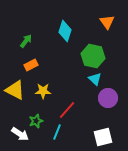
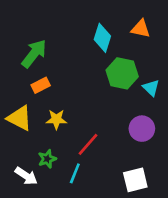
orange triangle: (107, 22) -> (141, 29), turned -42
cyan diamond: (65, 31) -> (102, 38), moved
green arrow: (26, 41) -> (34, 54), size x1.6
cyan triangle: (95, 79) -> (151, 88), moved

